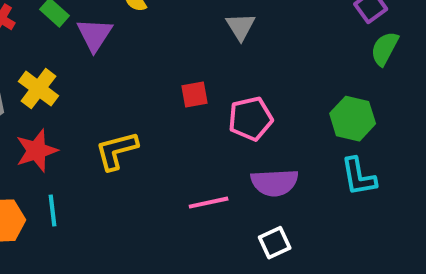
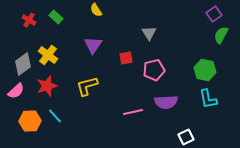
gray triangle: (241, 27) -> (149, 33), moved
purple triangle: (95, 35) -> (93, 45), moved
cyan line: (53, 211) -> (55, 116), turned -35
white square: (275, 243) -> (186, 137), moved

